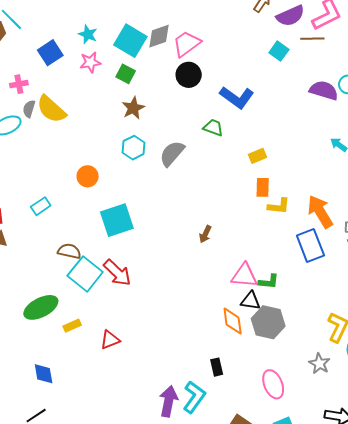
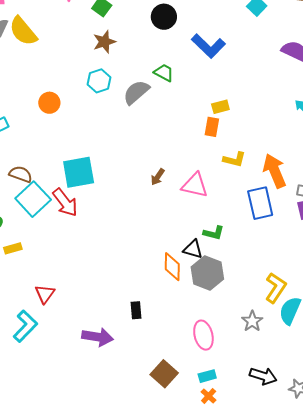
green trapezoid: (213, 128) -> (164, 73), moved
orange rectangle: (263, 187) -> (212, 127), moved
cyan square: (117, 220) -> (79, 172), moved
pink triangle: (244, 275) -> (195, 185), moved
red triangle: (110, 340) -> (45, 294), moved, turned -40
black rectangle: (217, 367) -> (136, 310), moved
cyan L-shape: (194, 397) -> (25, 326), moved
purple arrow: (169, 401) -> (97, 337), turned 80

